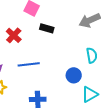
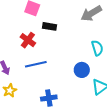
red cross: (14, 35) -> (28, 40), moved

